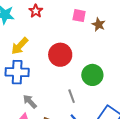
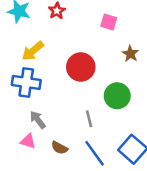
brown star: (99, 25) -> (130, 54), moved

